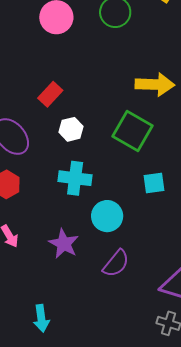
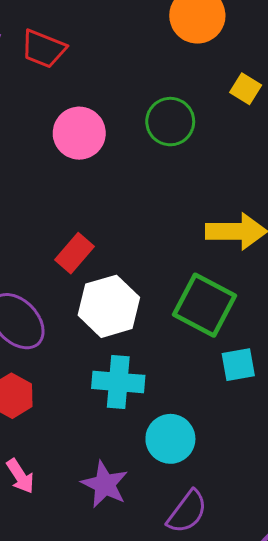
white hexagon: (71, 129) -> (109, 306), size x1.6
cyan square: (154, 183) -> (238, 365), moved

